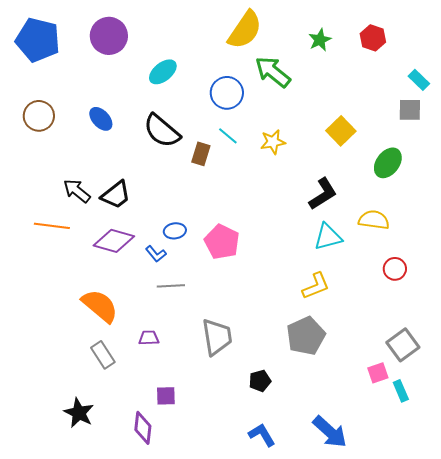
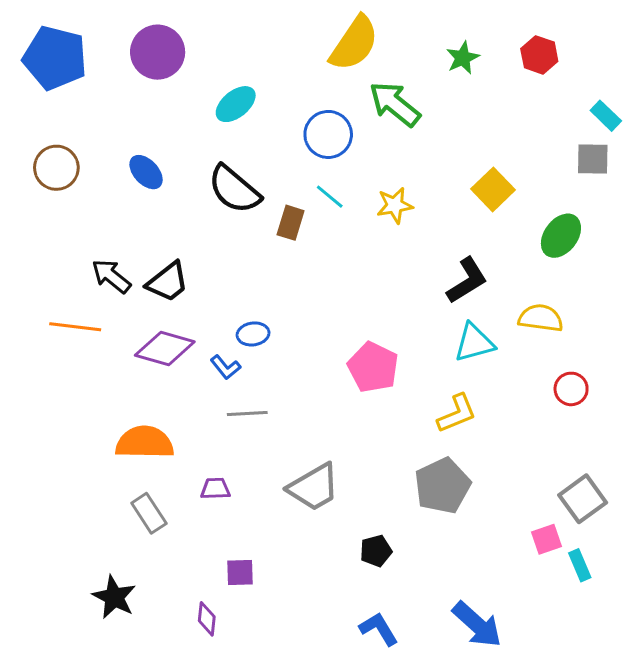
pink pentagon: (222, 242) -> (373, 367), moved
orange semicircle: (100, 306) -> (145, 442), turned -39
gray trapezoid: (217, 337) -> (314, 487), turned 69
purple diamond: (143, 428) -> (207, 619), size x0.7

